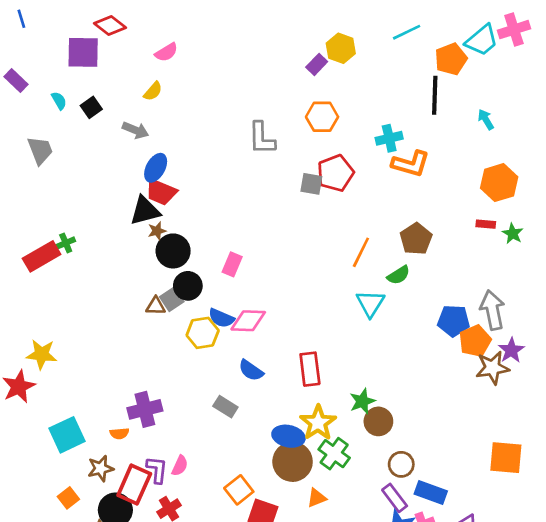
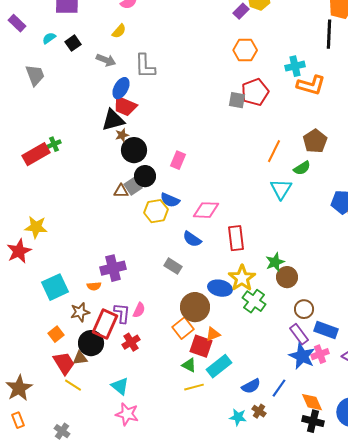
cyan semicircle: (59, 101) -> (49, 38), turned -96
gray L-shape: (262, 138) -> (145, 66), moved
pink diamond: (248, 321) -> (206, 210), moved
brown circle: (293, 462) -> (195, 307), moved
orange triangle: (317, 498) -> (213, 334), moved

